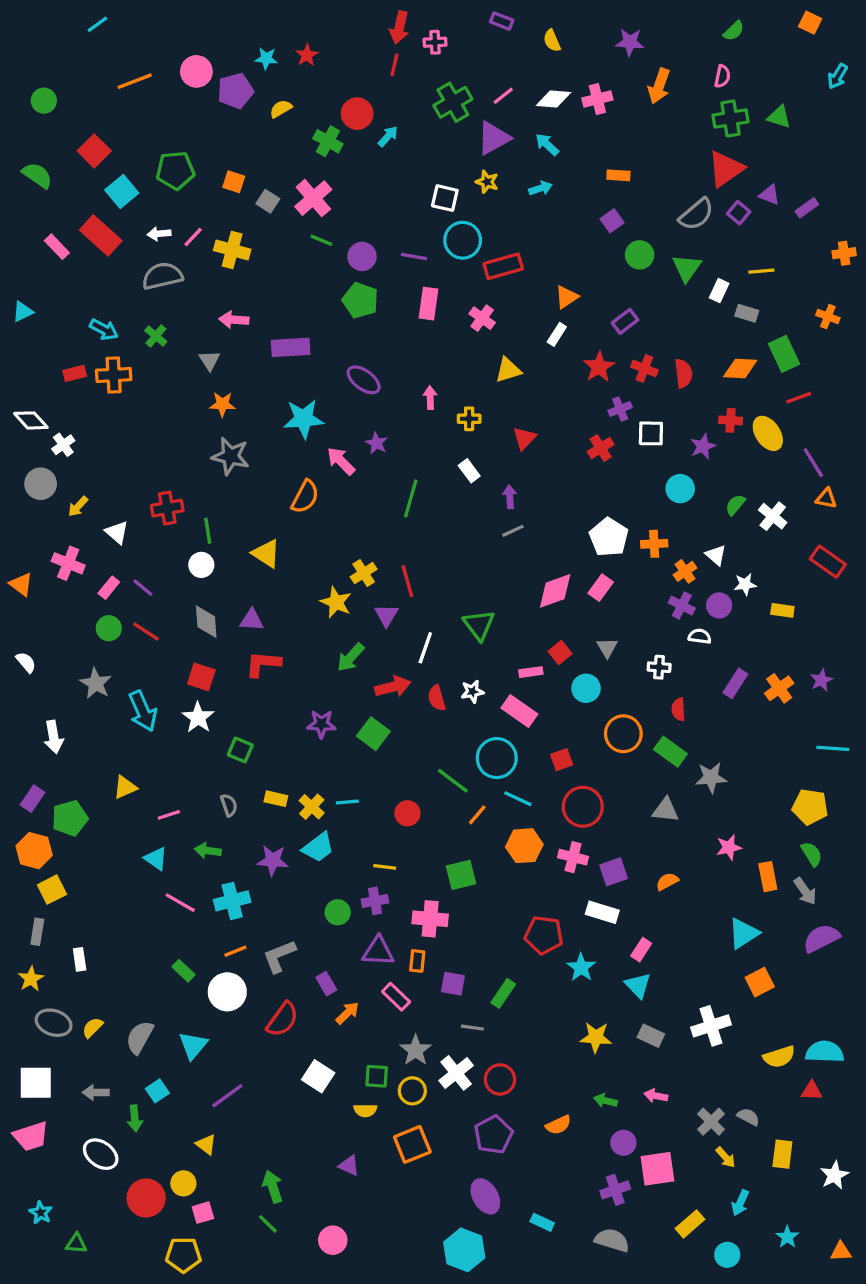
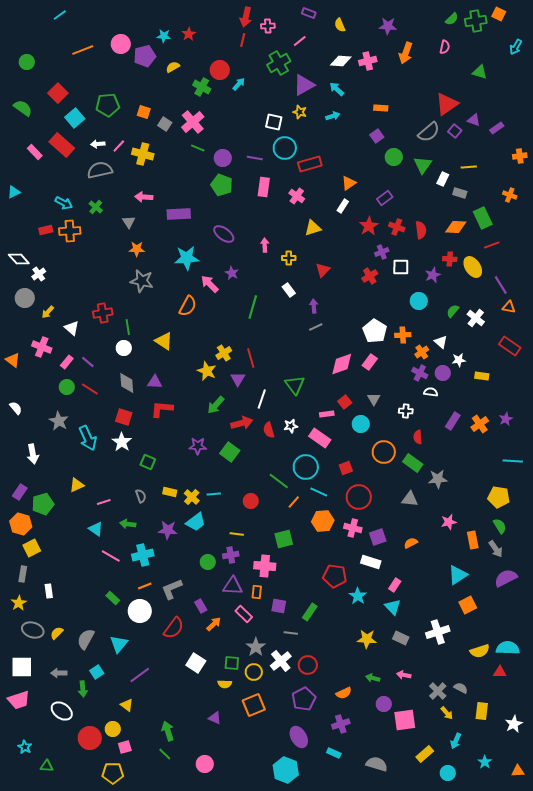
pink line: (503, 96) -> (300, 41), moved
green cross: (730, 118) -> (476, 21), moved
purple cross: (615, 1190) -> (341, 724), moved

